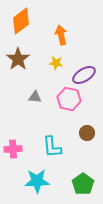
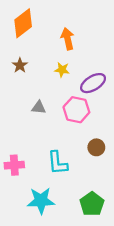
brown star: (18, 59) -> (20, 65), size x0.6

